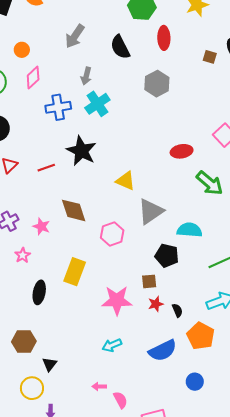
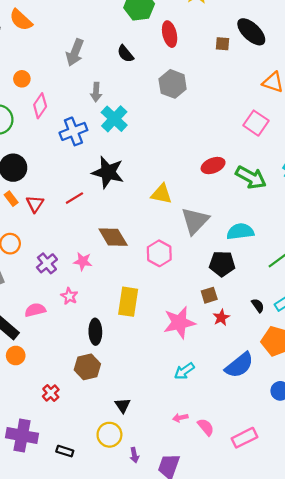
black semicircle: (120, 47) -> (125, 54), size x0.7
red ellipse: (182, 151) -> (213, 166), moved
black semicircle: (177, 310) -> (258, 306), moved
brown hexagon: (24, 342) -> (87, 367), moved

